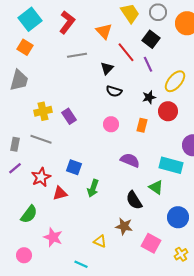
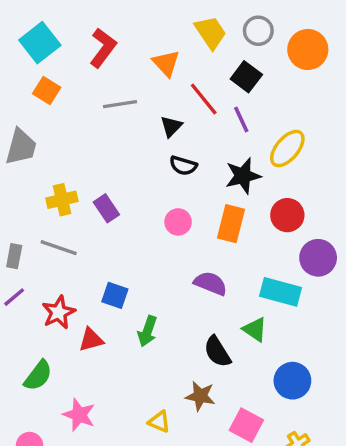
orange square: (25, 47) -> (47, 90), moved
black star: (149, 97) -> (243, 176), size x1.5
red circle: (168, 111) -> (287, 215), moved
orange rectangle: (142, 125) -> (231, 224), size x1.5

